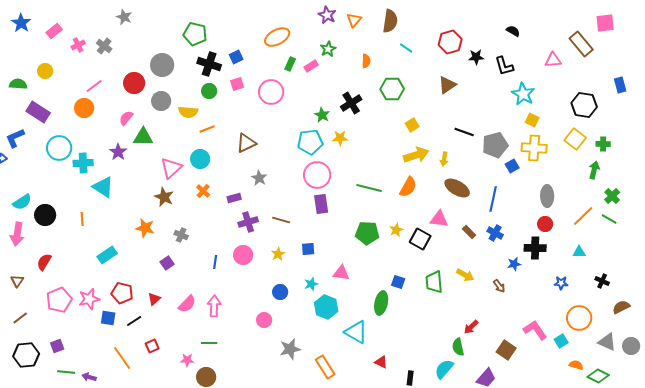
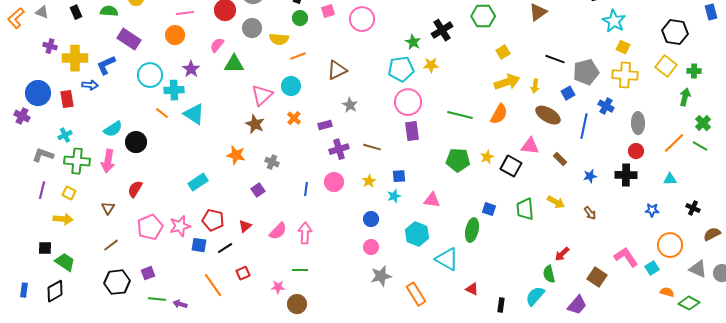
pink line: (94, 86) -> (185, 13), turned 30
purple star: (118, 152) -> (191, 69), moved
blue square: (512, 166) -> (568, 93), moved
orange line: (82, 219) -> (162, 113), moved, turned -48
blue cross: (495, 233) -> (606, 106), moved
blue star: (514, 264) -> (590, 176), moved
cyan star: (311, 284) -> (394, 196), moved
pink circle: (264, 320) -> (371, 247), moved

